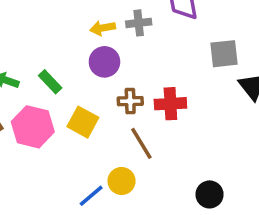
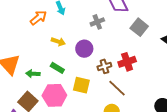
yellow arrow: (103, 28) -> (58, 42), moved, turned -136
gray square: (224, 54) -> (139, 27), moved, turned -30

